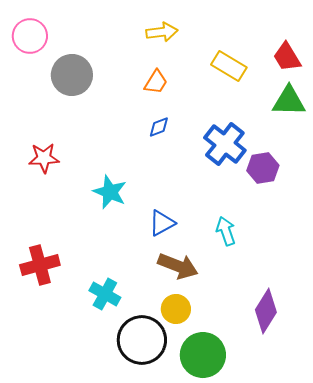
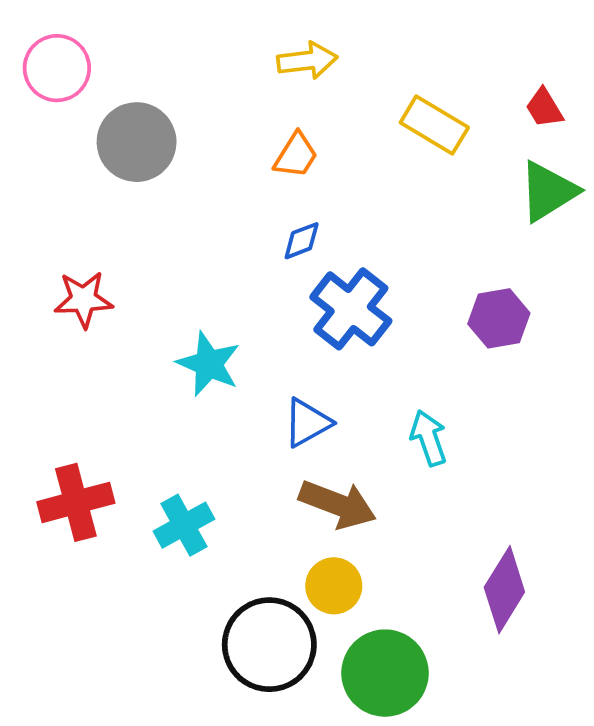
red trapezoid: (287, 57) -> (544, 108), size x0.7
green triangle: (289, 101) -> (548, 191), turned -33
blue cross: (225, 144) -> (351, 309), moved
cyan cross: (105, 294) -> (184, 525), moved, turned 32

